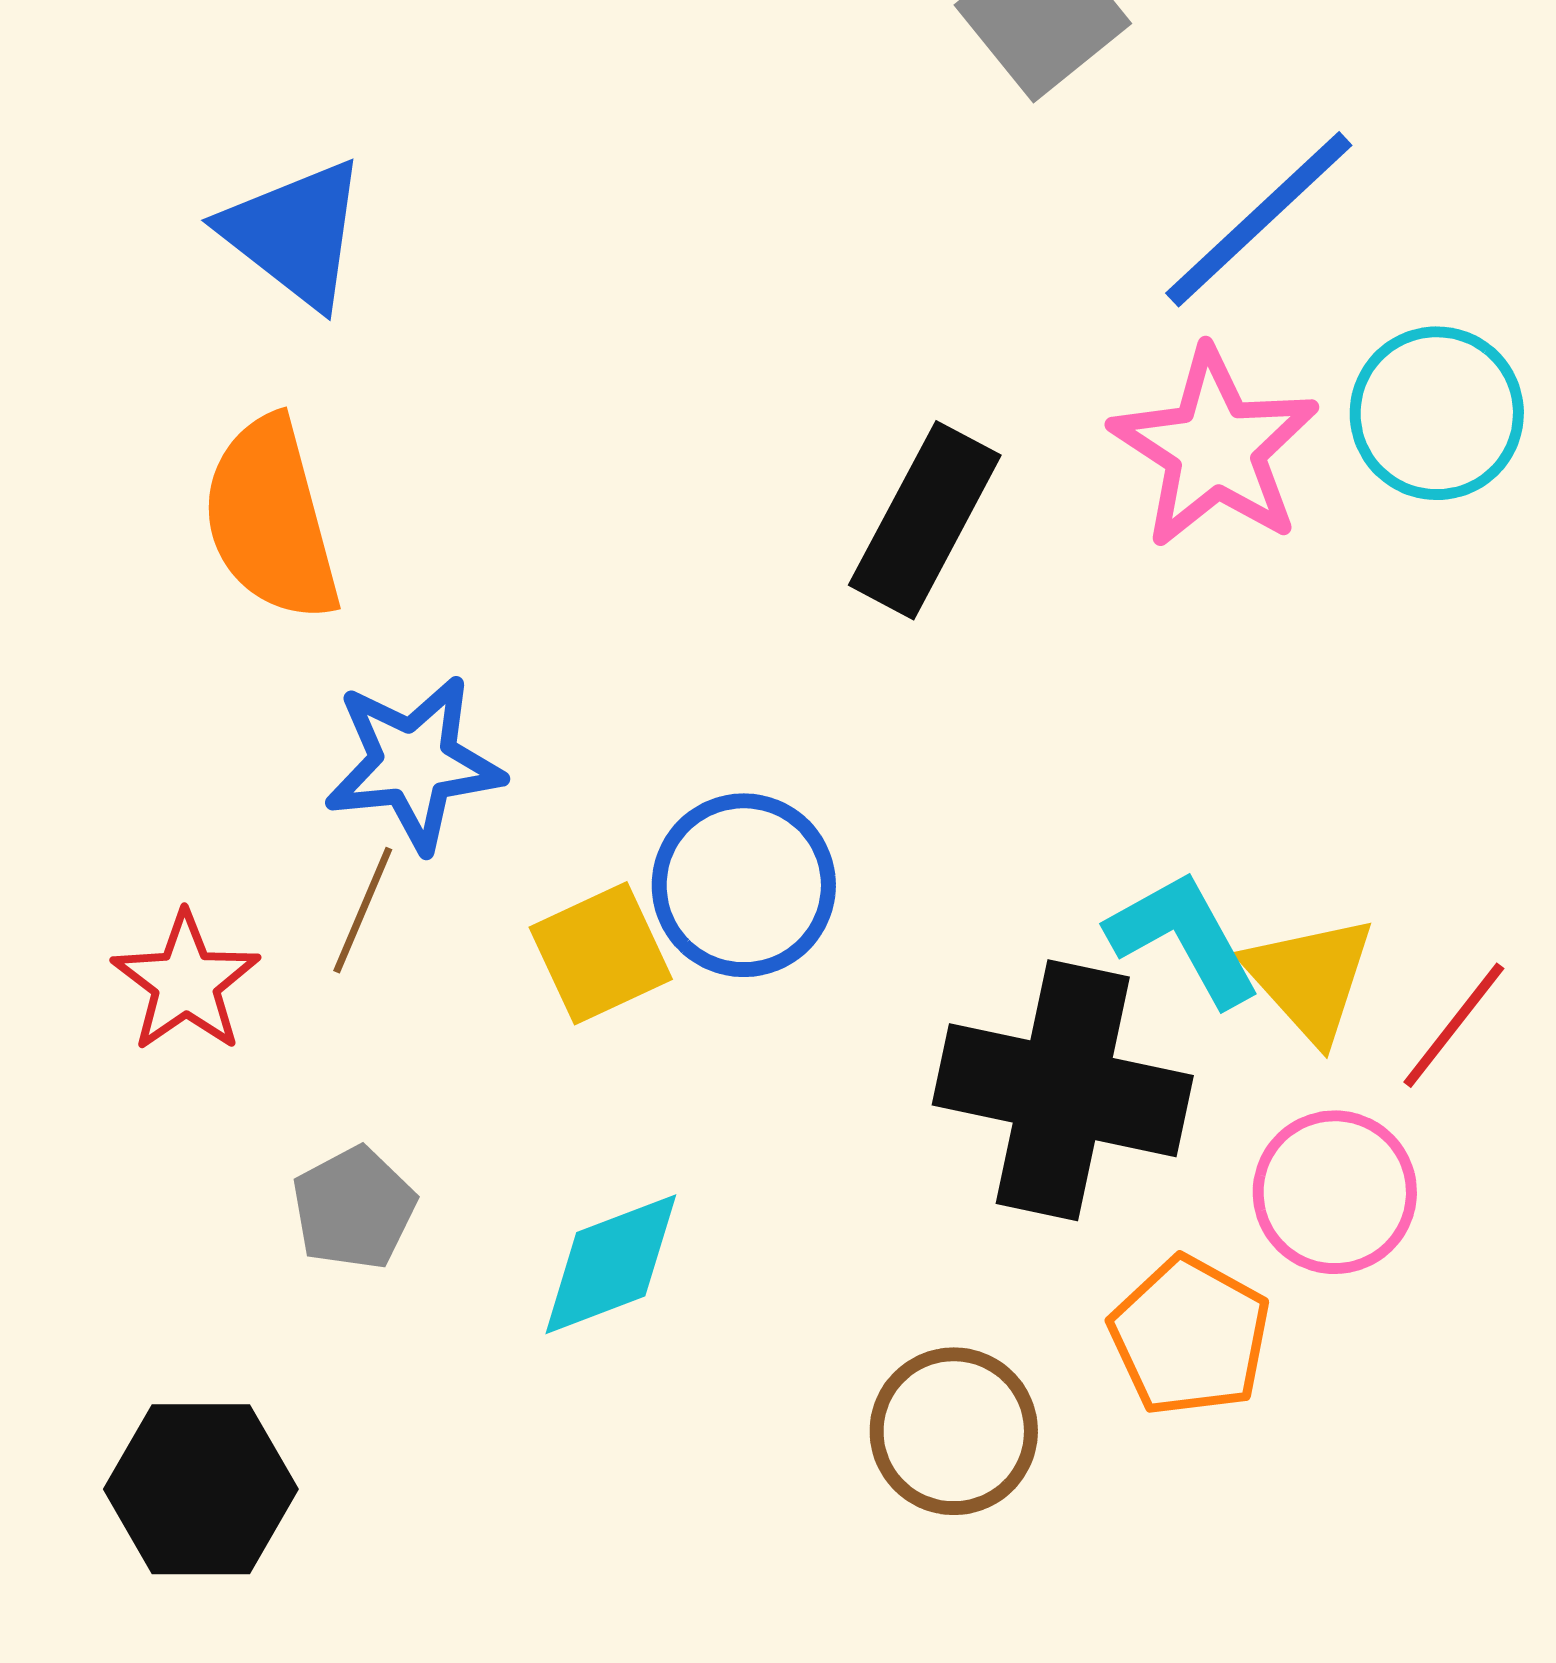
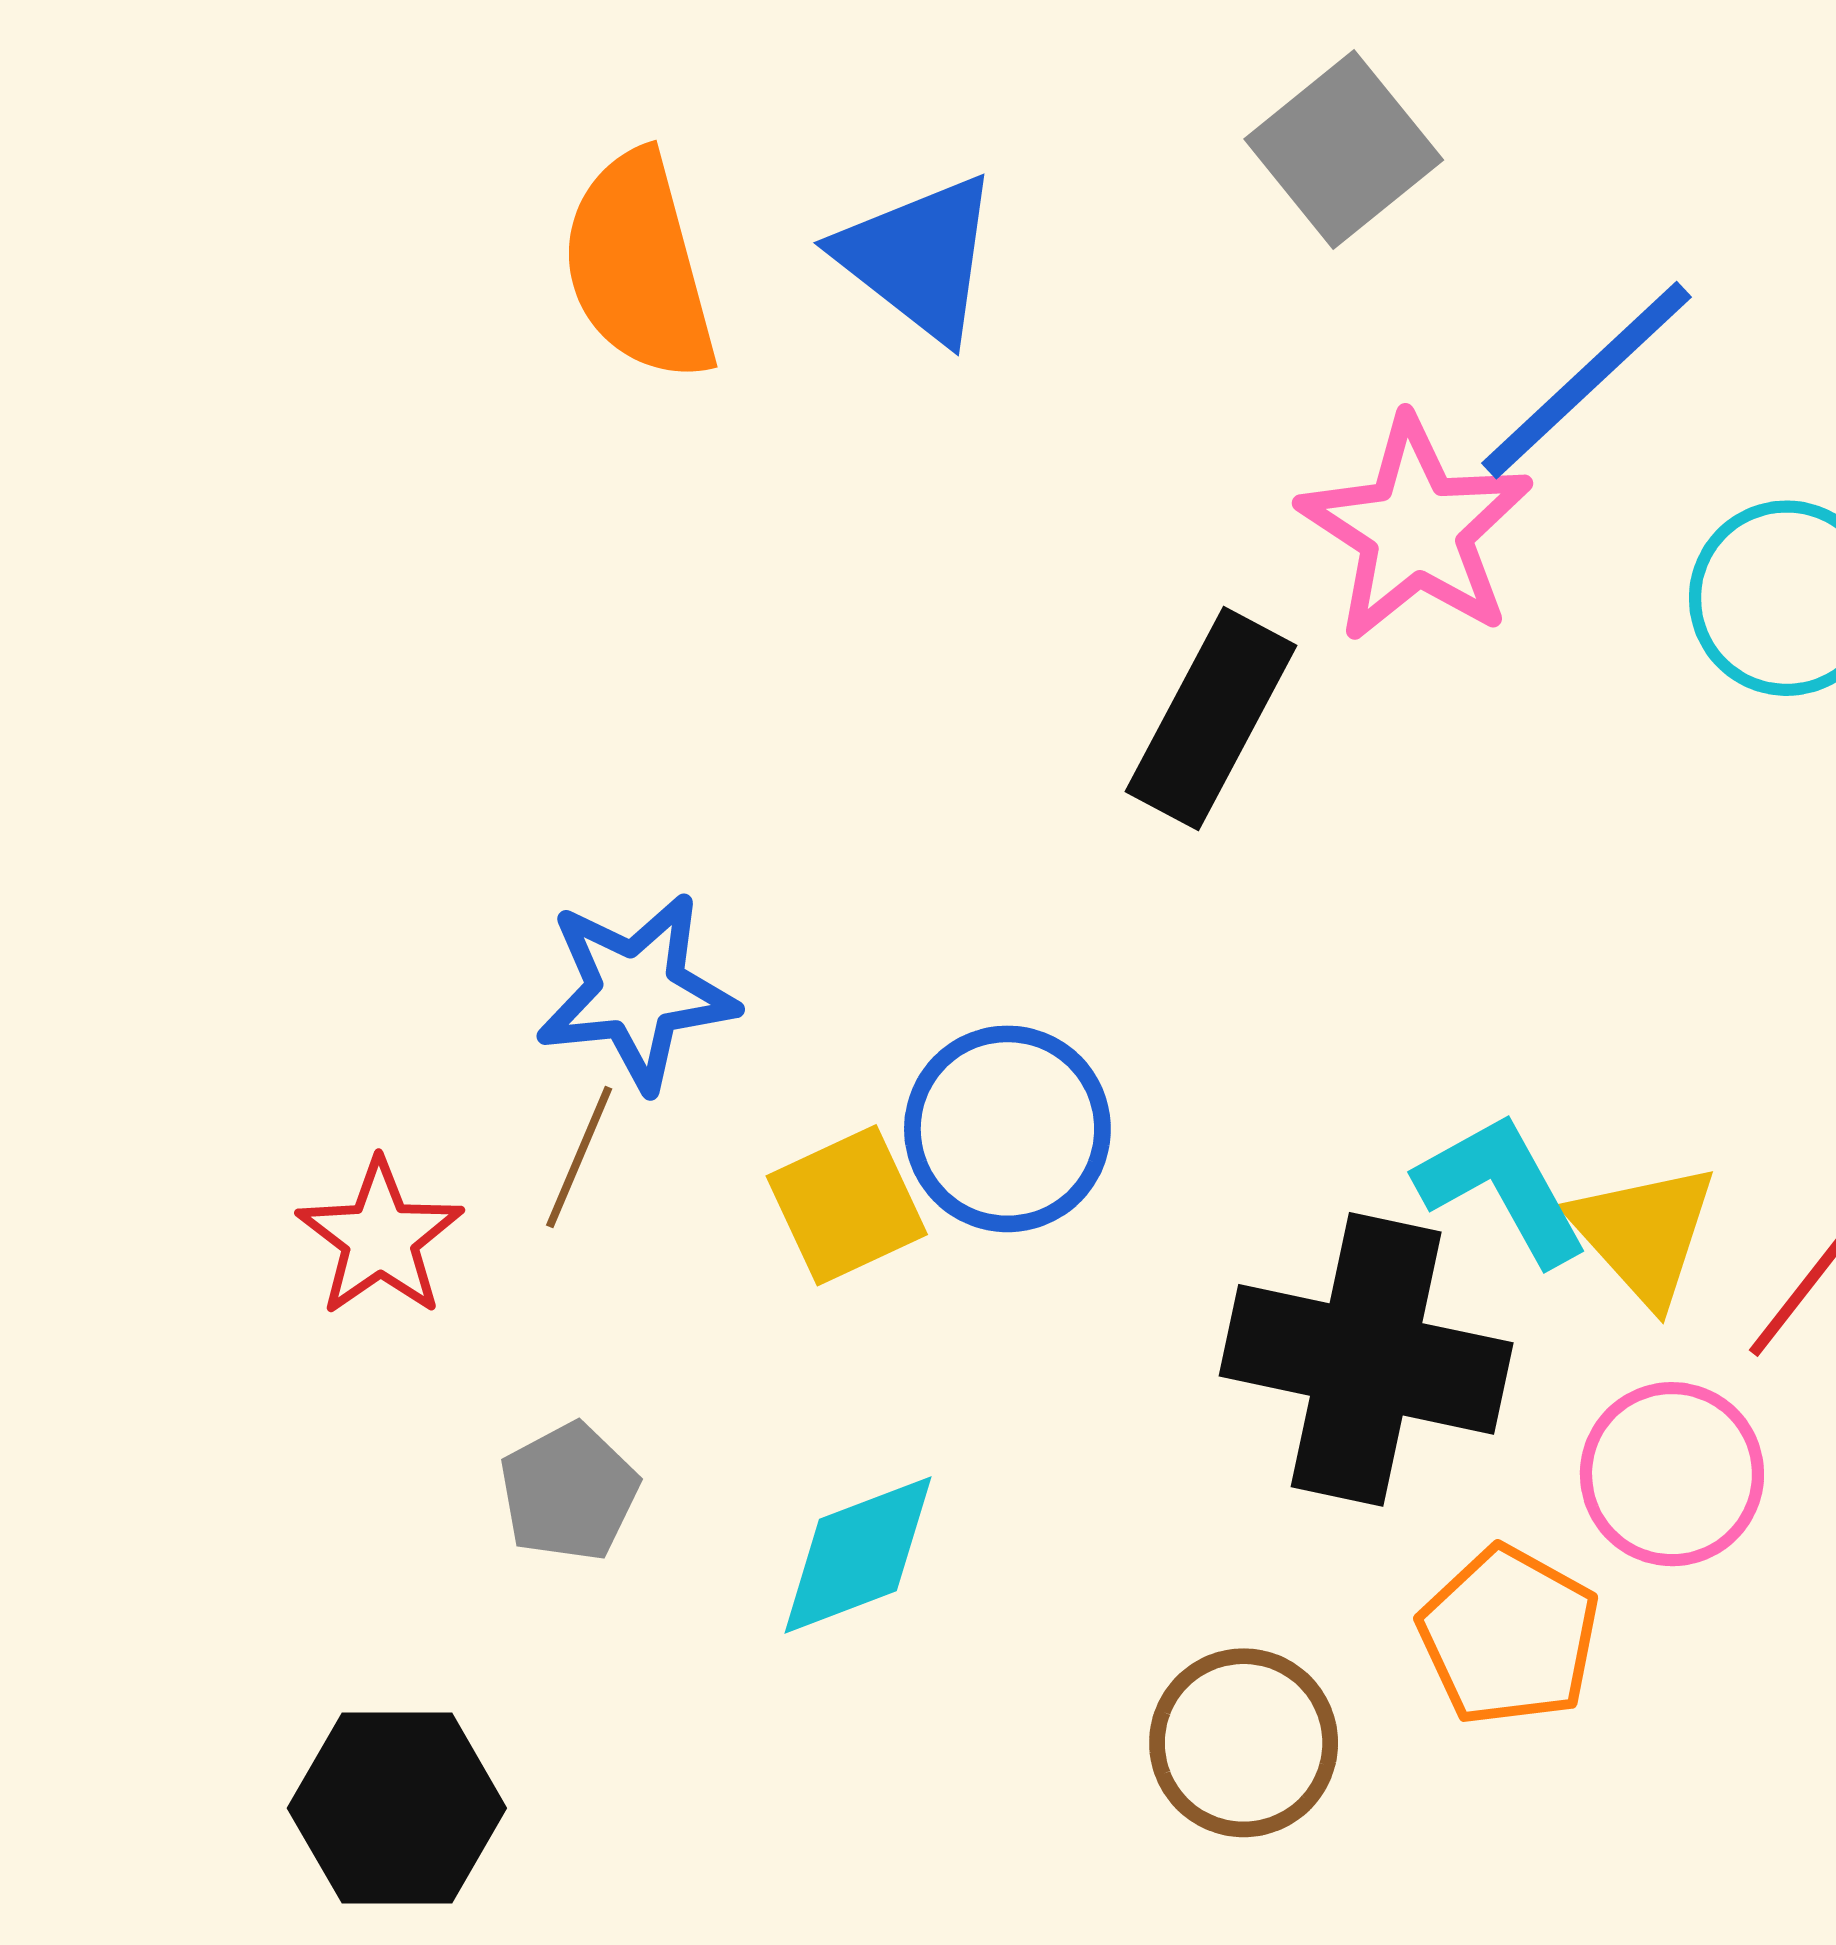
blue triangle: (295, 233) -> (919, 257), moved
pink star: (1215, 448) -> (1416, 530), moved
orange semicircle: (271, 519) -> (639, 266), moved

